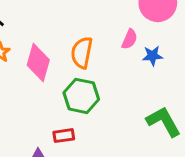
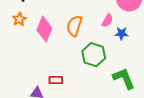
green hexagon: (81, 96) -> (94, 55), moved

